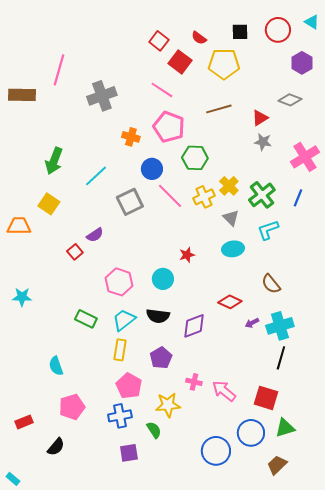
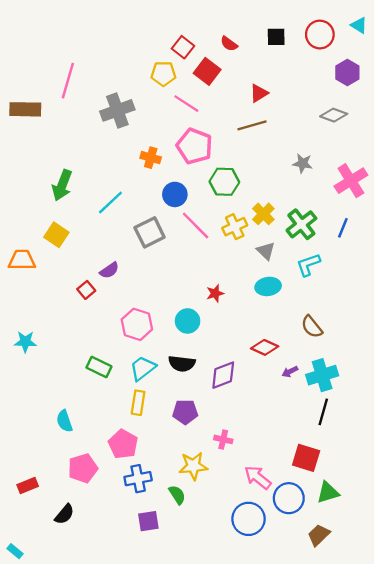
yellow pentagon: (224, 64) -> (163, 74), moved, size x0.7
red triangle: (260, 118) -> (259, 93), moved
purple pentagon: (161, 358) -> (185, 412), turned 30
pink pentagon: (129, 386) -> (123, 444), moved
pink arrow: (224, 391) -> (258, 477), moved

